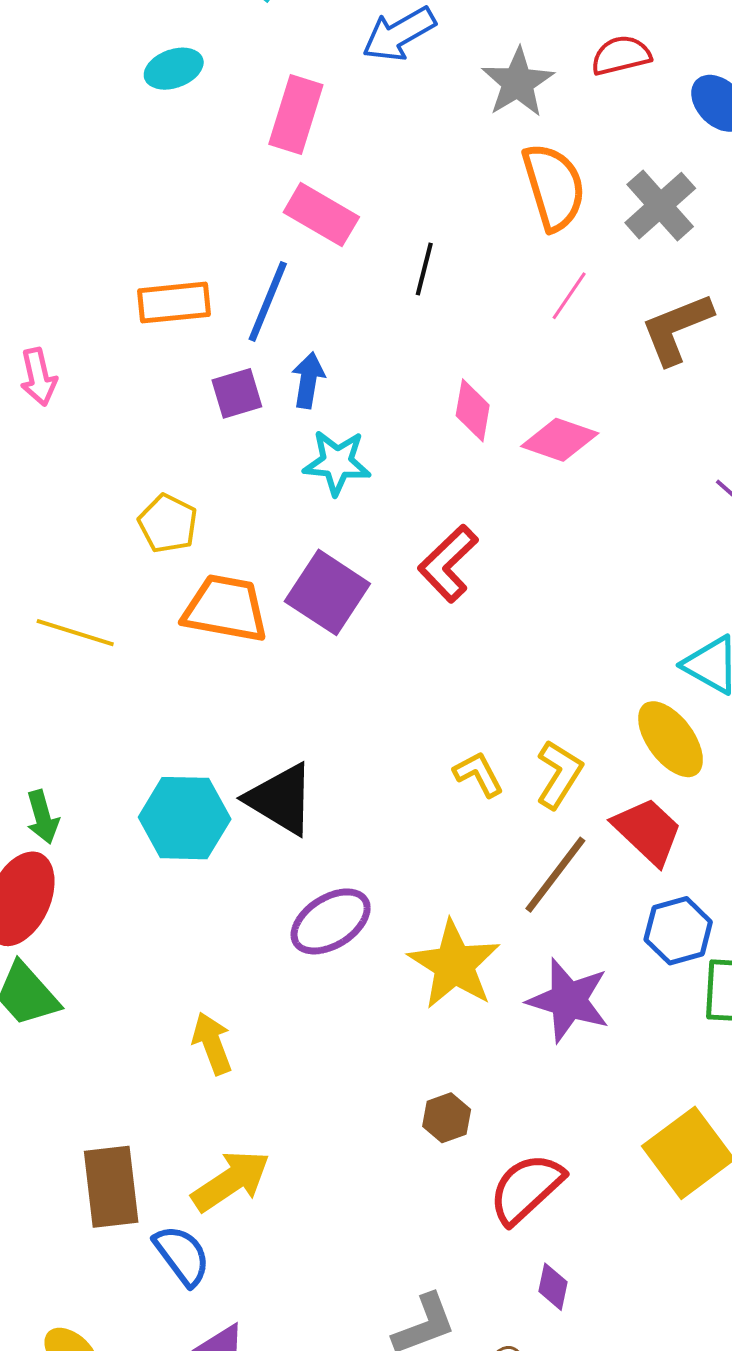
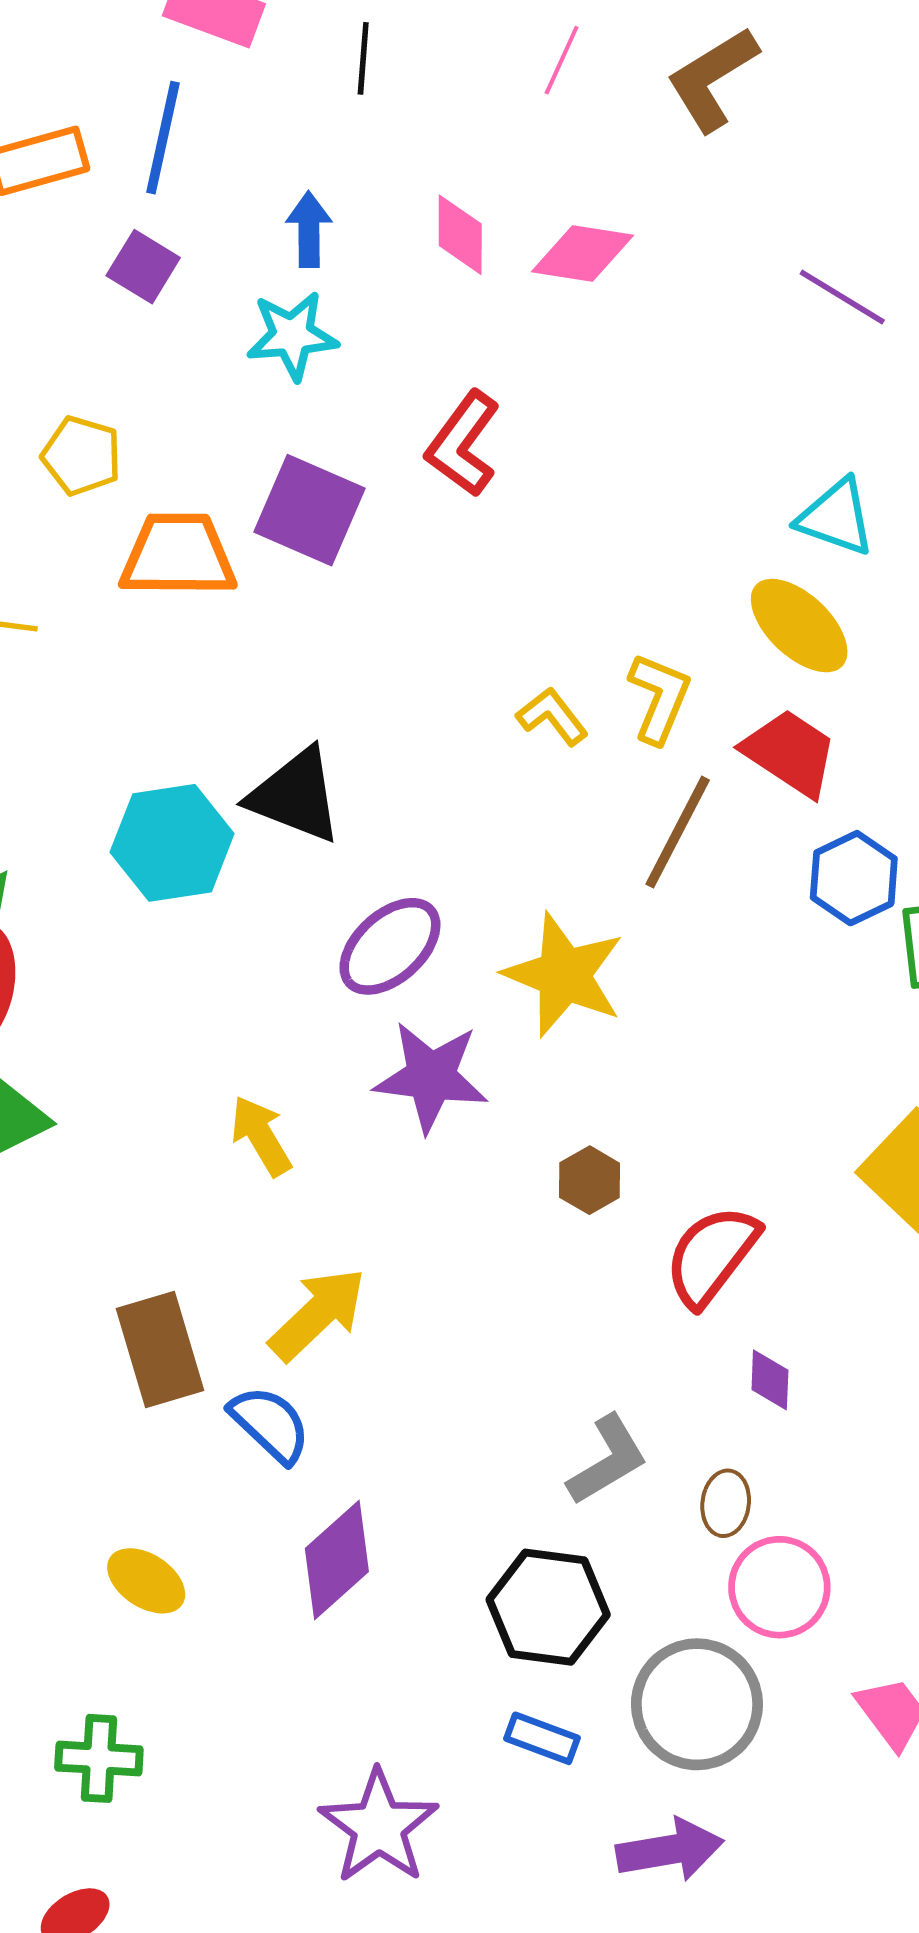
blue arrow: (308, 380) -> (309, 229), moved
purple square: (237, 393) -> (143, 267), turned -32
purple star: (568, 1000) -> (431, 1077), moved

